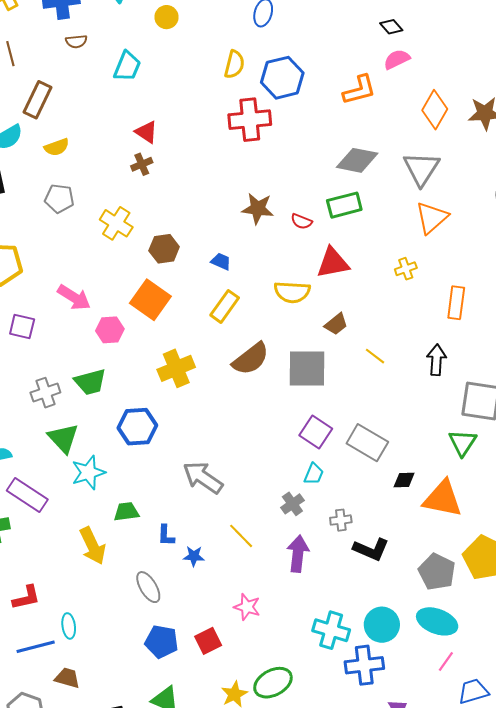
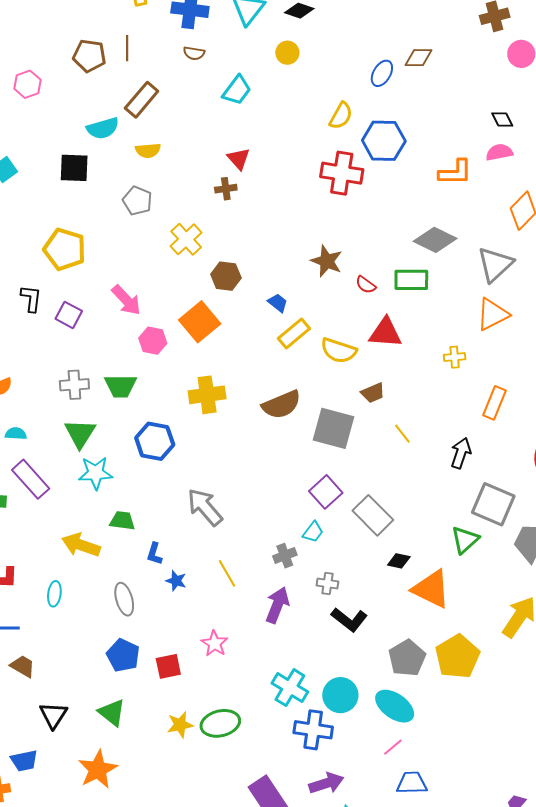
yellow rectangle: (225, 306) -> (294, 333), moved
yellow arrow: (93, 546) -> (81, 545), turned 120
cyan ellipse: (69, 626) -> (54, 594), moved

